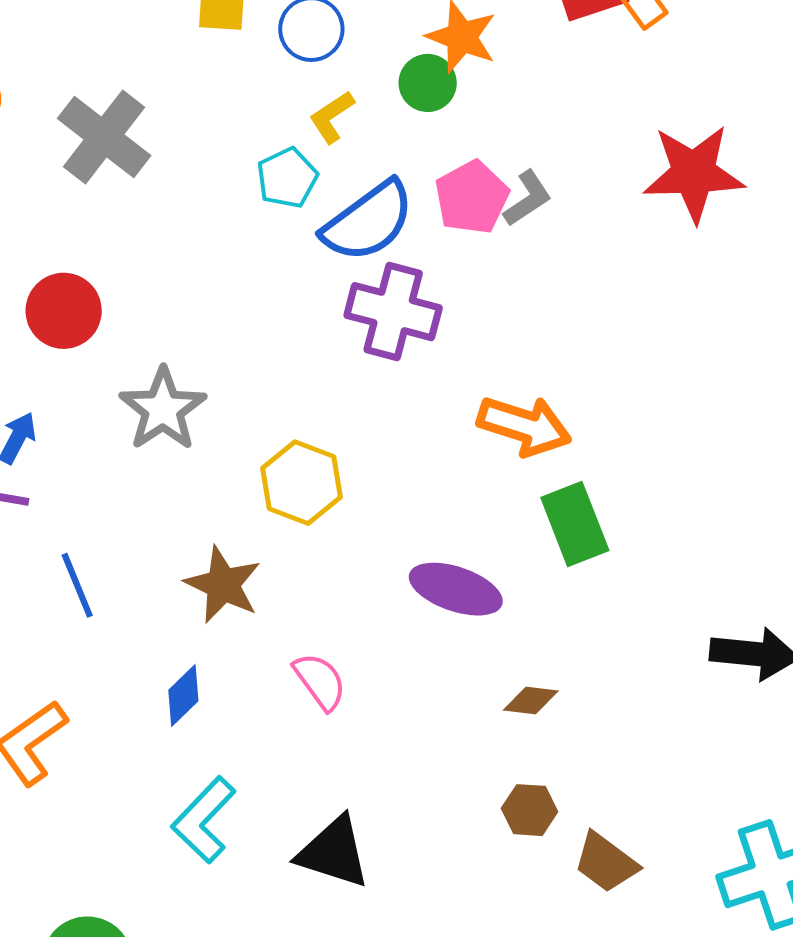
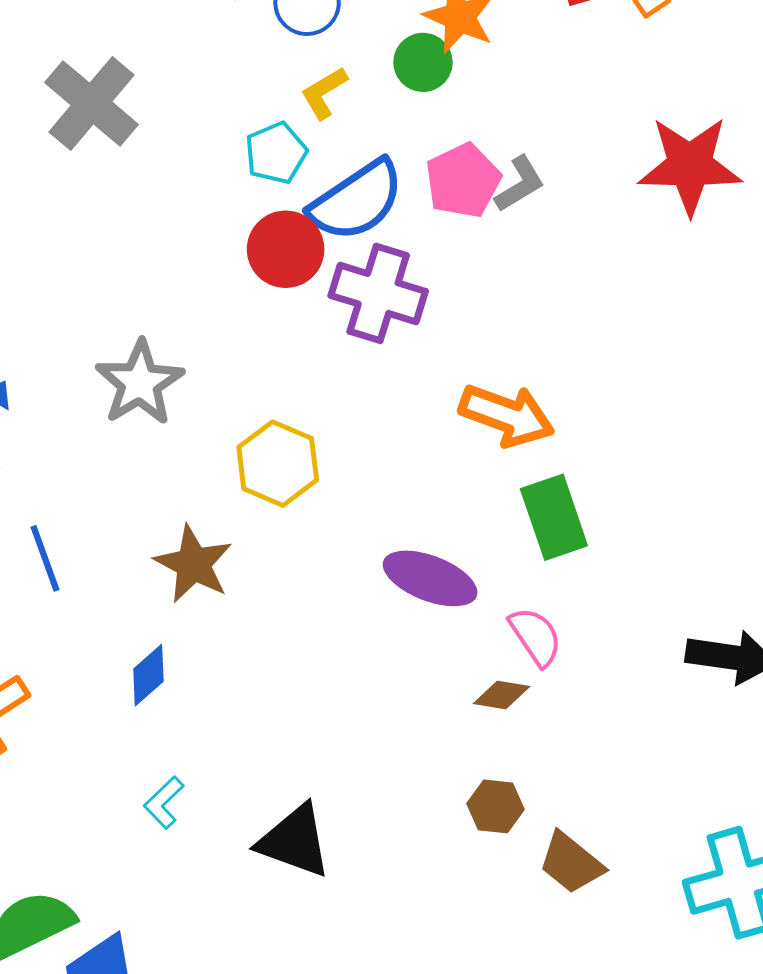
red circle: (64, 311) -> (286, 249), moved
pink semicircle: (320, 681) -> (536, 636), moved
cyan L-shape: (204, 820) -> (164, 802), size x0.6

